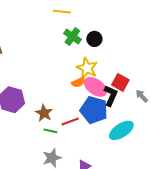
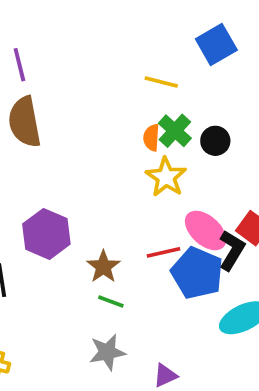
yellow star: (87, 68) -> (166, 177), moved
orange semicircle: (78, 82) -> (151, 138), moved, turned 112
red line: (70, 121) -> (164, 252), moved

